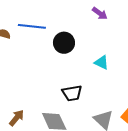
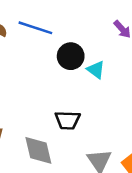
cyan triangle: (102, 62) -> (96, 70), moved

